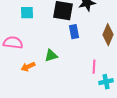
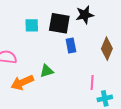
cyan square: (27, 13) -> (32, 25), moved
orange arrow: (28, 67) -> (22, 82), size x1.5

